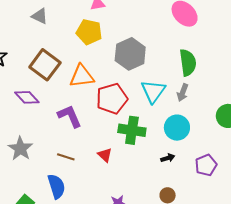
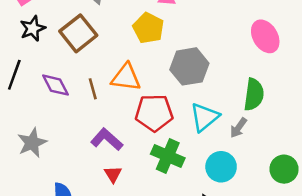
brown square: (45, 65) -> (78, 33), moved
purple L-shape: (70, 116) -> (107, 139), moved, turned -40
red triangle: (105, 155) -> (113, 174), moved
brown line: (66, 157) -> (93, 89), moved, turned 42

